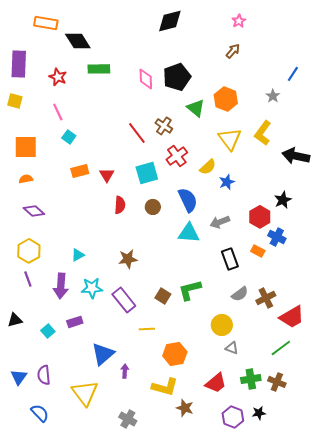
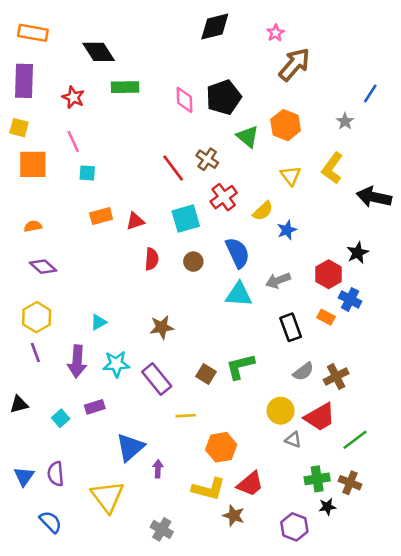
pink star: (239, 21) -> (275, 33), moved
orange rectangle: (46, 23) -> (33, 33), moved
brown arrow: (233, 51) -> (294, 64), size x1.8
cyan square: (69, 137) -> (87, 173), turned -32
yellow triangle: (230, 139) -> (291, 176), size x0.7
orange square: (26, 147) -> (33, 164), moved
red triangle: (107, 175) -> (135, 221), turned 42
red trapezoid: (292, 317) -> (320, 417), moved
red trapezoid: (216, 383) -> (250, 484), moved
black star: (259, 413) -> (327, 507), moved

